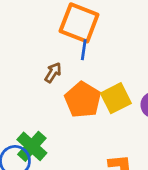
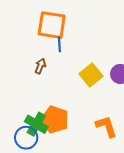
orange pentagon: (83, 100) -> (55, 120), moved

